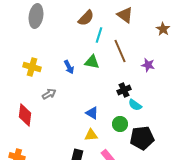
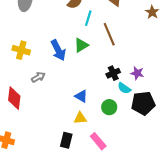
green triangle: (92, 62) -> (81, 45), turned -42
purple star: (148, 65) -> (137, 73), moved
blue arrow: (69, 67) -> (58, 50), size x1.5
black pentagon: (142, 138) -> (143, 103), moved

